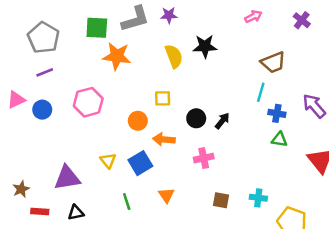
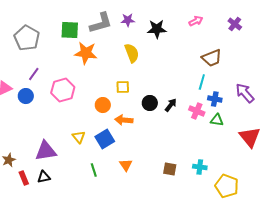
black star: (205, 46) -> (157, 29), moved
purple line: (45, 72) -> (34, 74), moved, turned -32
pink cross: (204, 158) -> (197, 111), moved, turned 35
red rectangle: (40, 211) -> (24, 178), turned 64
black triangle: (76, 213) -> (44, 177), moved

